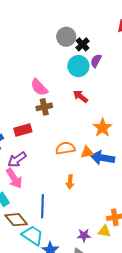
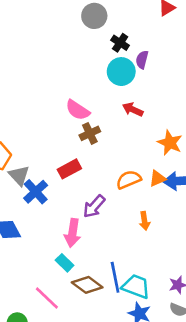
gray circle: (66, 37) -> (94, 16), moved
purple arrow: (17, 160) -> (94, 206), moved
pink arrow: (14, 178) -> (73, 233), turned 55
blue line: (43, 206) -> (115, 277), moved
cyan trapezoid: (33, 235) -> (136, 286), moved

